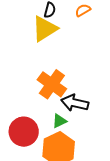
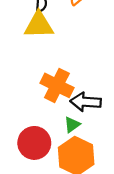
yellow triangle: (45, 29) -> (39, 25), turned 40

